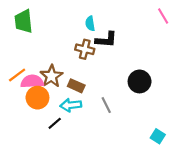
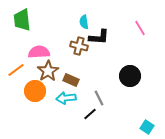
pink line: (163, 16) -> (140, 28), moved
pink semicircle: (32, 81) -> (39, 52), moved
black line: (55, 123) -> (90, 114), moved

